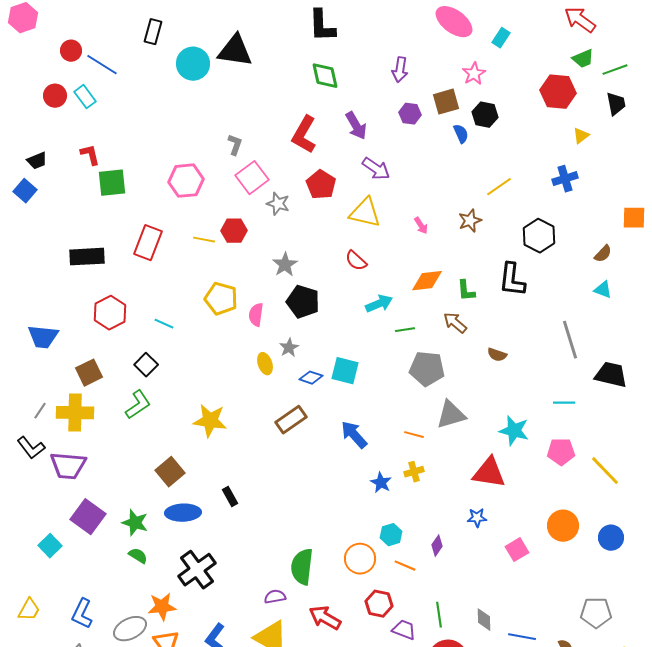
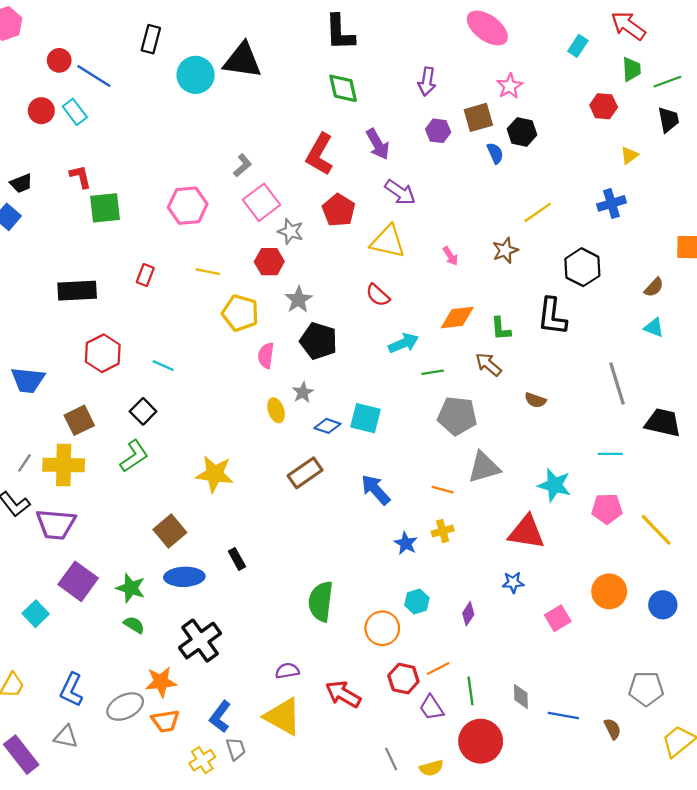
cyan rectangle: (501, 38) -> (578, 46), moved
green trapezoid: (583, 59) -> (632, 69), turned -70
red hexagon: (558, 92) -> (604, 106), size x0.7
gray L-shape: (235, 145) -> (243, 165), turned 30
red hexagon: (234, 231) -> (269, 262), moved
red rectangle: (148, 243) -> (145, 275), size x0.6
yellow pentagon: (221, 299) -> (240, 313), moved
orange line: (405, 566) -> (438, 669), moved, turned -50
green semicircle: (302, 567) -> (321, 601), moved
purple trapezoid: (404, 630) -> (431, 708), turned -145

